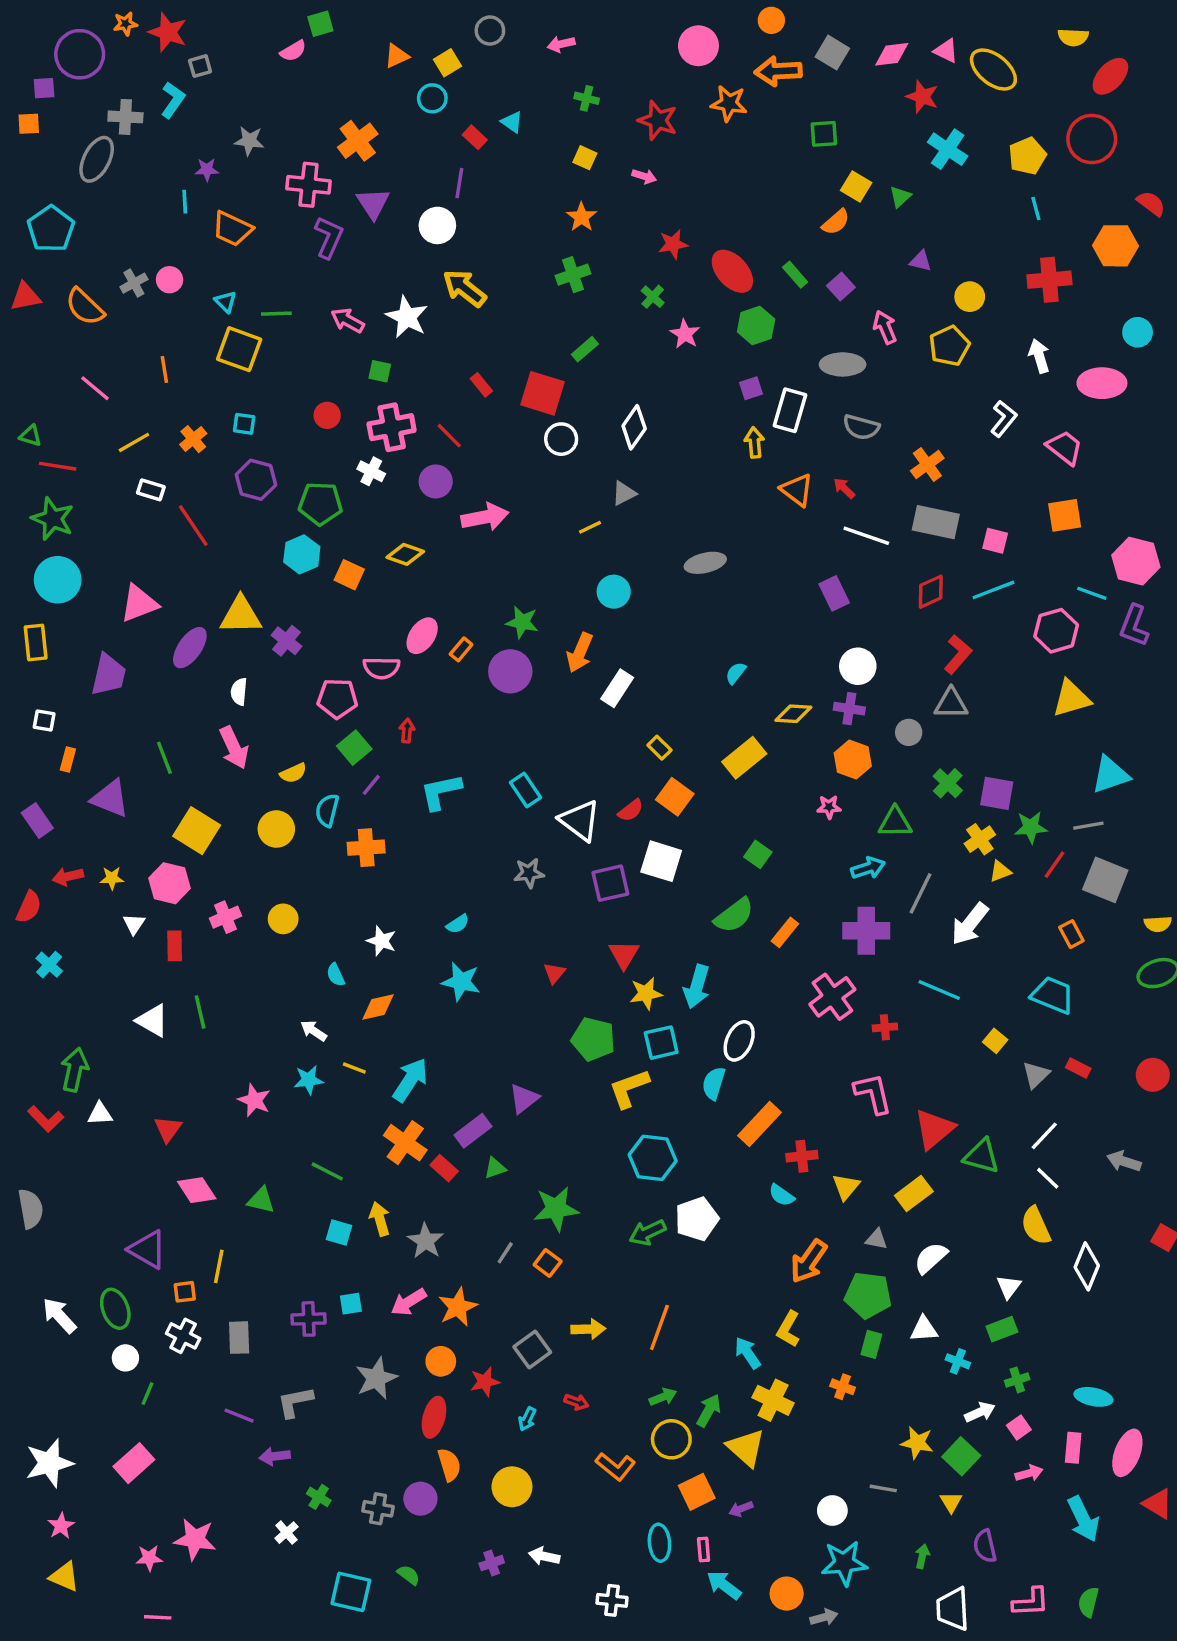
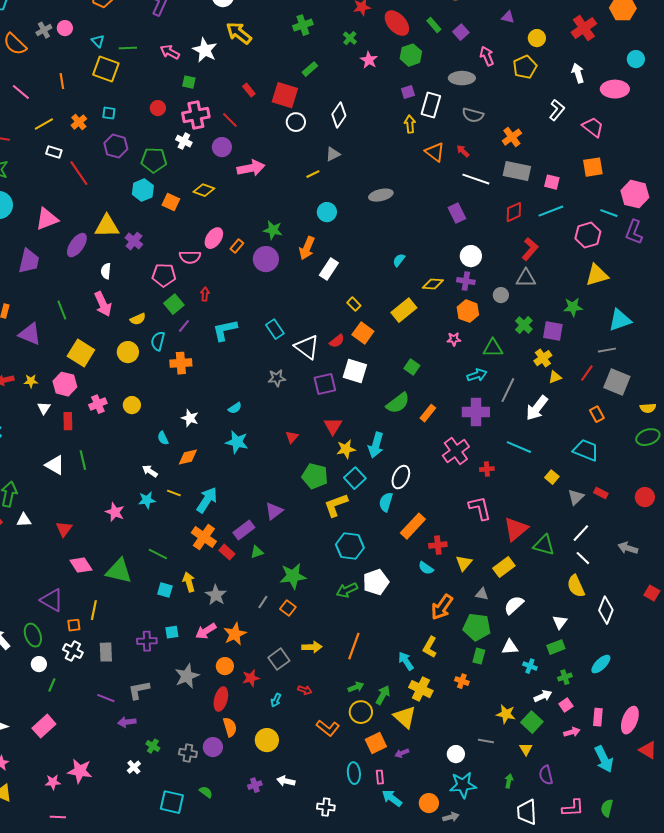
red cross: (1049, 280) -> (584, 28), turned -30
green star: (1031, 827) -> (573, 307), moved
cyan square: (661, 1043) -> (355, 478), turned -30
green triangle: (261, 1200) -> (119, 571), size x1.6
cyan ellipse: (1093, 1397) -> (601, 664), moved, turned -55

